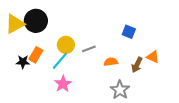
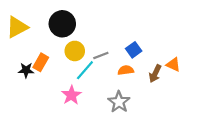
black circle: (36, 21) -> (62, 24), moved
blue square: (129, 32) -> (134, 50), moved, turned 32
cyan line: (60, 61) -> (85, 70), moved
gray star: (120, 90) -> (119, 102), moved

